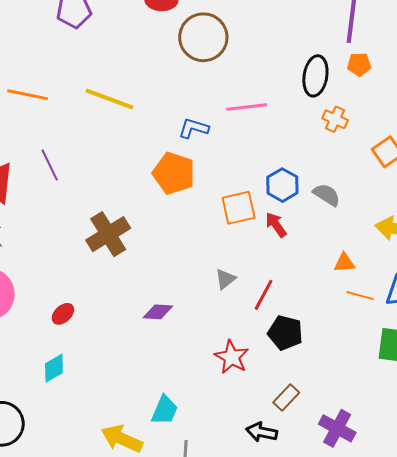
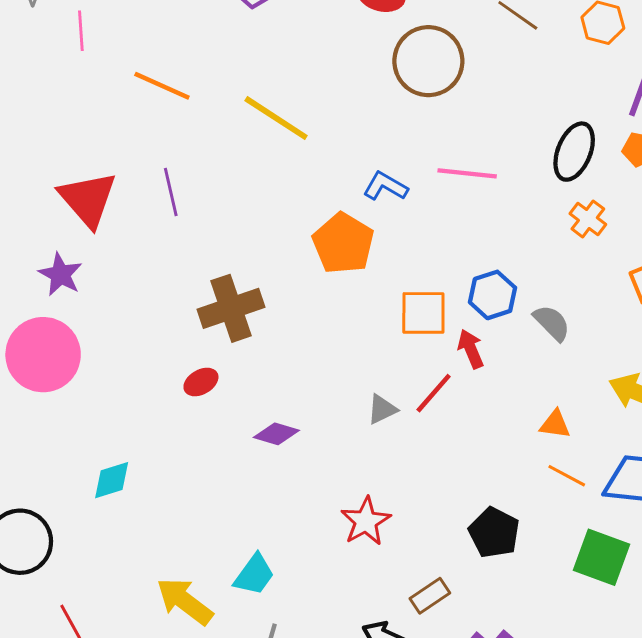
red line: (264, 295) -> (434, 393), moved
red ellipse: (63, 314) -> (201, 382), moved
black pentagon: (285, 333) -> (494, 533), moved

